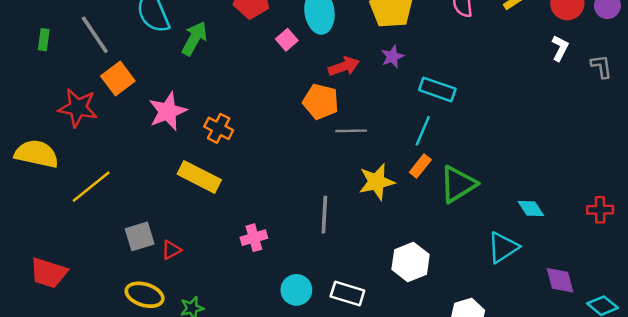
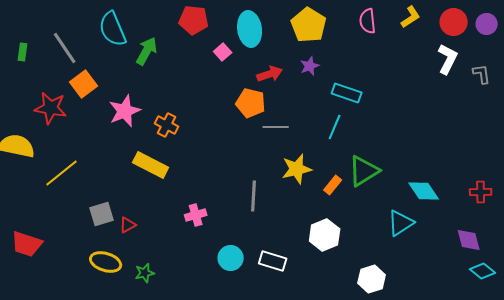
white L-shape: (560, 48) -> (448, 59), size x1.4
orange rectangle: (420, 166) -> (333, 185), moved
cyan diamond: (531, 209) -> (424, 191), size x1.4
purple diamond: (560, 280) -> (469, 240), moved

